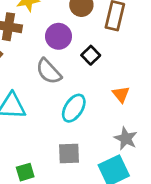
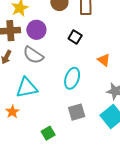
purple circle: (58, 36) -> (36, 30), moved
gray semicircle: (49, 71) -> (33, 55), moved

